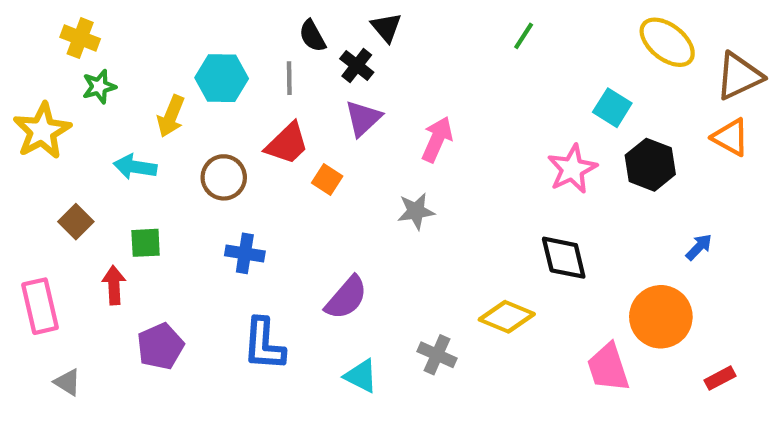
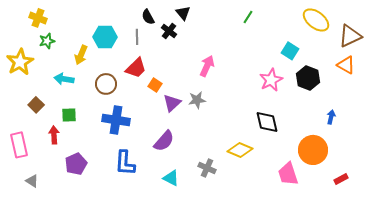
purple triangle: (363, 118) -> (172, 103), moved
blue arrow: (699, 247) -> (331, 117), turned -32
blue cross: (245, 253) -> (116, 120), size x1.5

